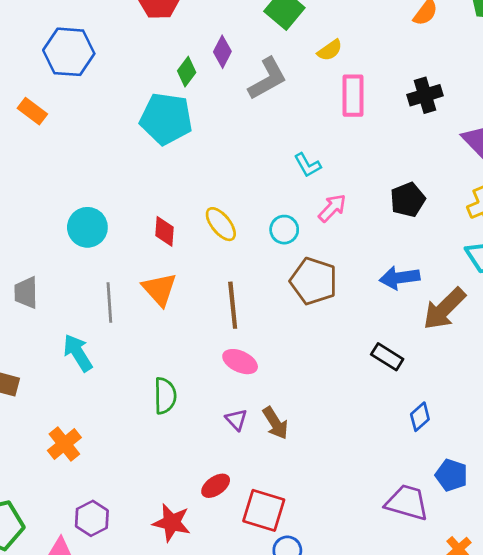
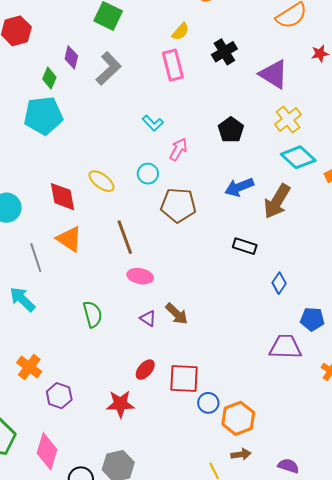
yellow semicircle: (330, 50) -> (181, 32), moved
red diamond: (164, 231) -> (62, 197), size x1.4
purple hexagon: (92, 518) -> (59, 396), moved

